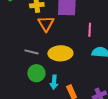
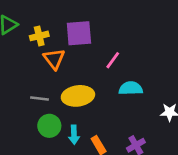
pink line: (90, 30) -> (113, 60), turned 40

